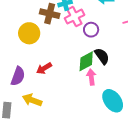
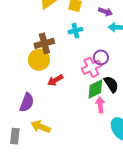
brown cross: (50, 14) -> (44, 43), moved, turned -30
pink cross: (74, 17) -> (91, 67), moved
red arrow: (44, 68) -> (55, 80), moved

